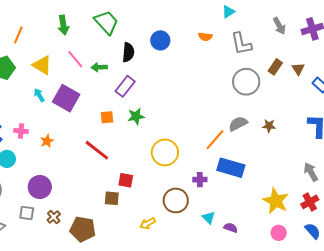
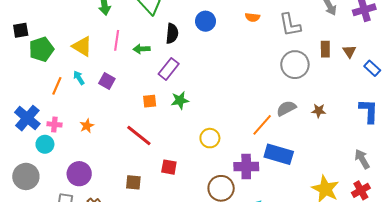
orange line: (18, 35) -> (57, 86), moved
pink line: (75, 59) -> (117, 40), turned 48
brown rectangle: (275, 67) -> (325, 49), turned -35
purple square: (66, 98) -> (107, 81), size x0.6
pink cross: (21, 131) -> (54, 124), moved
yellow circle: (165, 152) -> (210, 138), size x0.7
purple cross: (200, 180) -> (246, 167), size x1.6
brown square: (112, 198) -> (133, 182), moved

